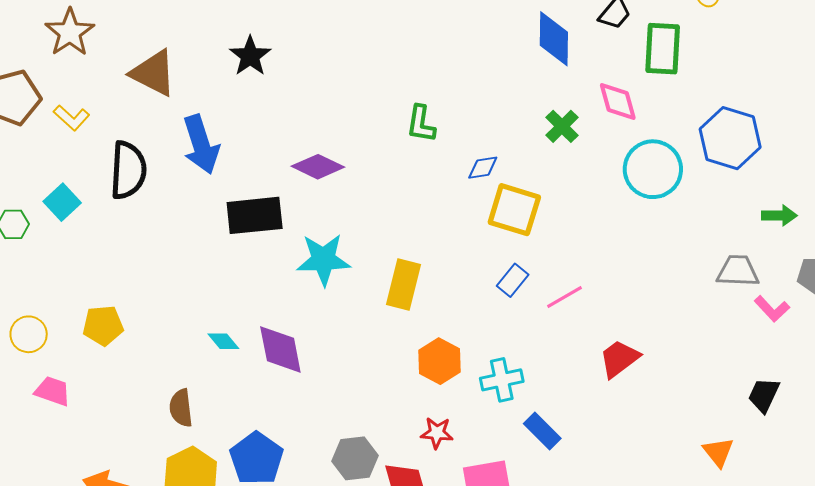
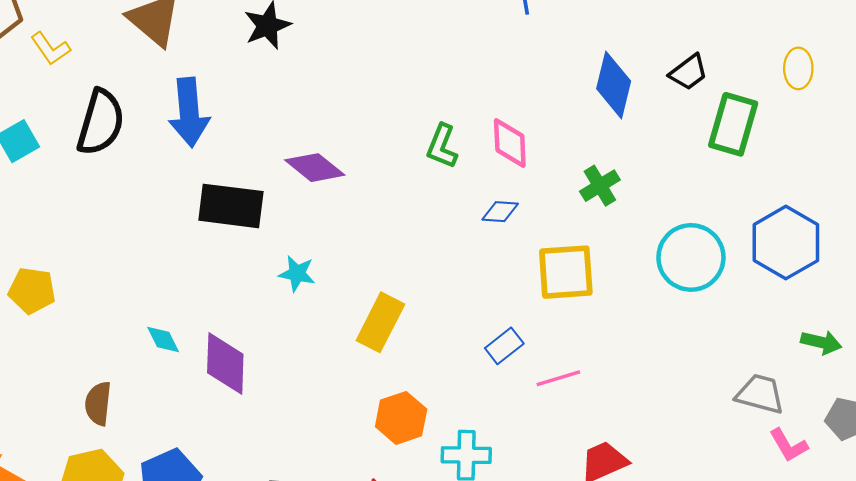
pink diamond: (618, 101) -> (510, 143), moved
yellow square: (514, 210) -> (566, 272), moved, turned -34
cyan star: (323, 260) -> (297, 274), size x0.6

